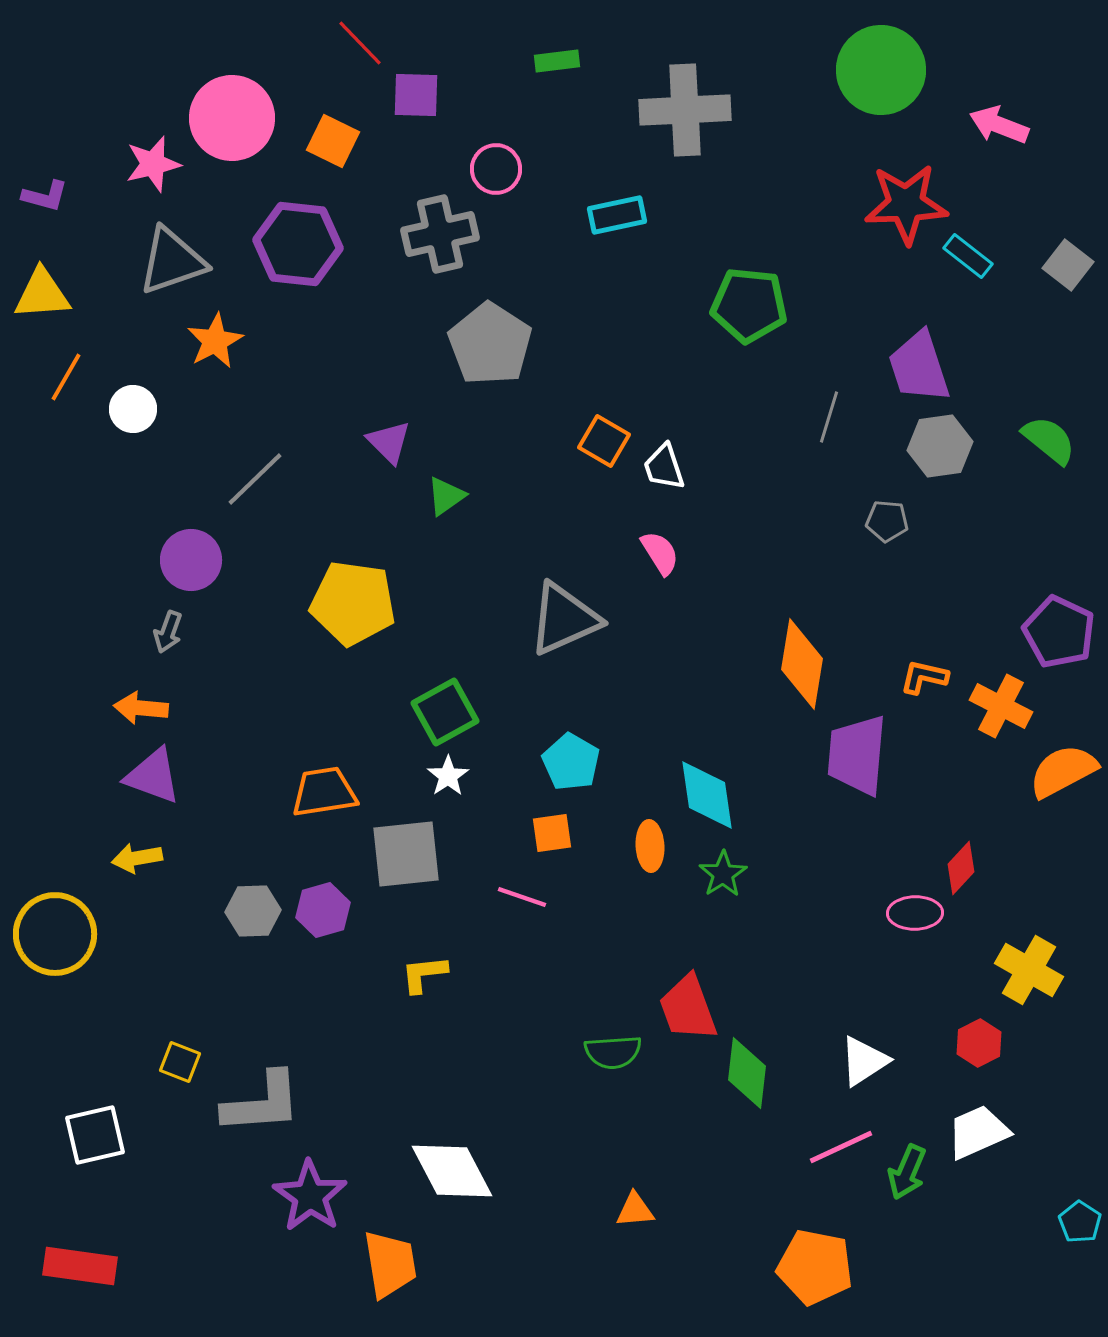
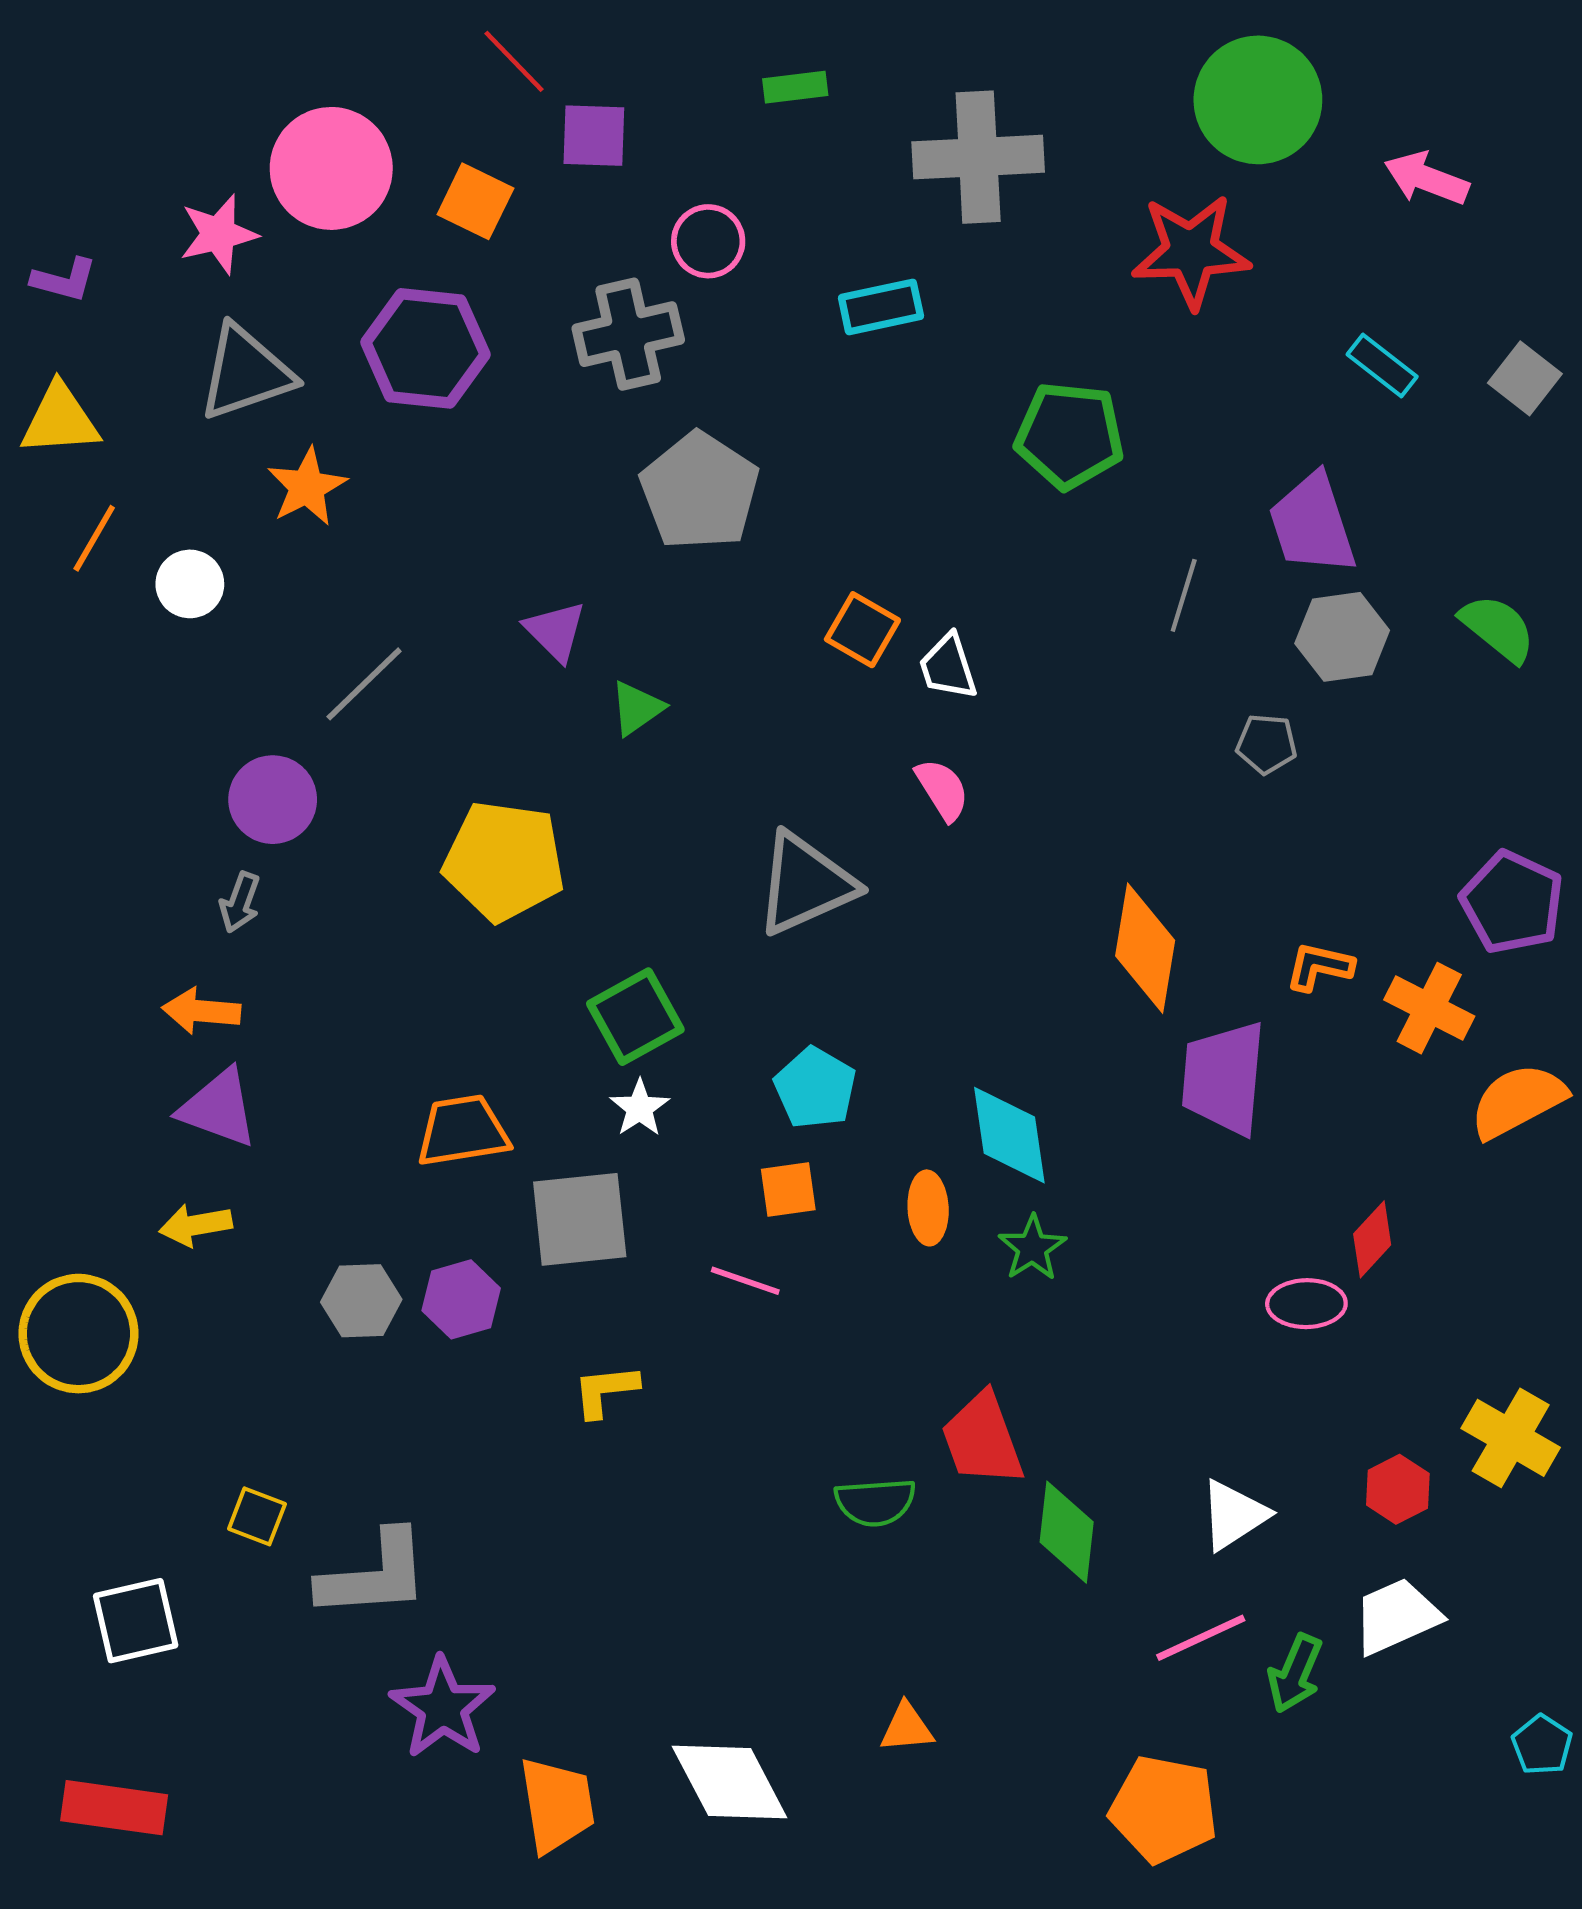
red star: (906, 204) -> (1191, 251), moved
yellow cross: (1029, 970) -> (1511, 1438), moved
white diamond: (452, 1171) -> (730, 1782), moved

